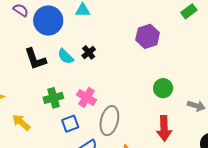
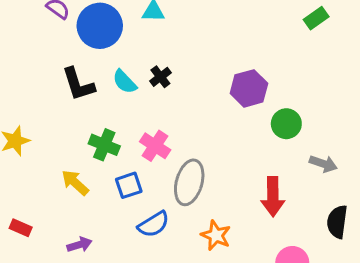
purple hexagon: (148, 36) -> (249, 88), moved
green circle: (163, 88) -> (286, 124), moved
green cross: (53, 98) -> (104, 145), turned 36
yellow arrow: (21, 122) -> (75, 183), moved

